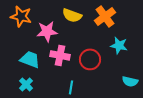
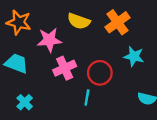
pink cross: (60, 55) -> (65, 68), turned -36
cyan trapezoid: (30, 59) -> (16, 63), moved
cyan line: (71, 87) -> (87, 97), moved

